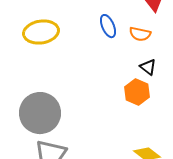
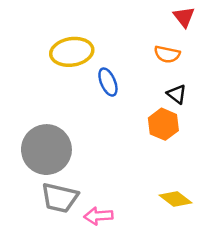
blue ellipse: (108, 26) -> (108, 82), moved
yellow ellipse: (41, 32) -> (72, 52), moved

